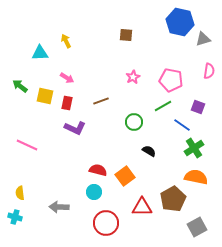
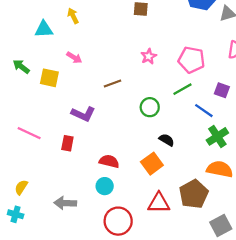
red rectangle: (67, 103) -> (67, 143), moved
orange square: (125, 176) -> (152, 164), moved
yellow semicircle: (20, 193) -> (21, 187), turned 40

